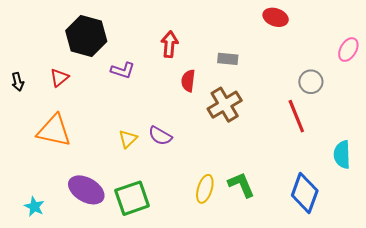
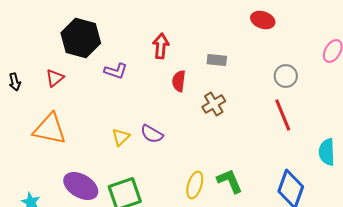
gray circle: (311, 82) -> (286, 76), moved
brown cross: (225, 105) -> (214, 104), size x0.7

